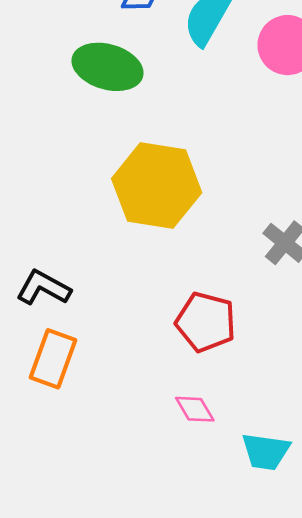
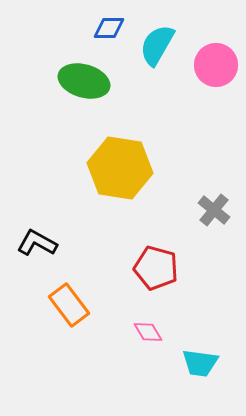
orange rectangle: (53, 359) -> (69, 305), moved, turned -57

